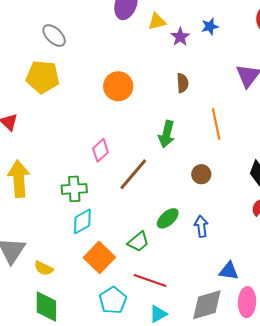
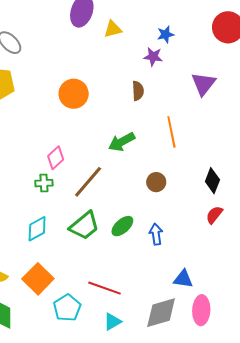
purple star: (180, 37) -> (153, 57), moved, turned -30
green arrow: (167, 134) -> (122, 142), turned 48
green cross: (74, 189) -> (44, 183), moved, size x0.7
green trapezoid: (138, 242) -> (84, 226), moved, size x1.4
orange square: (99, 257) -> (38, 279), moved

